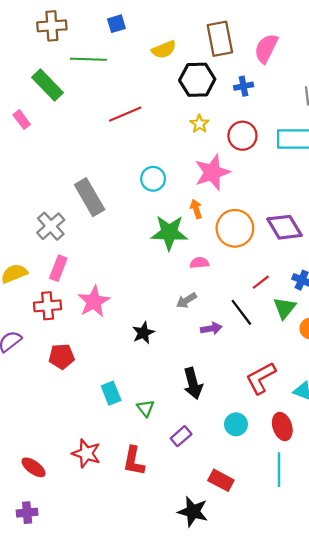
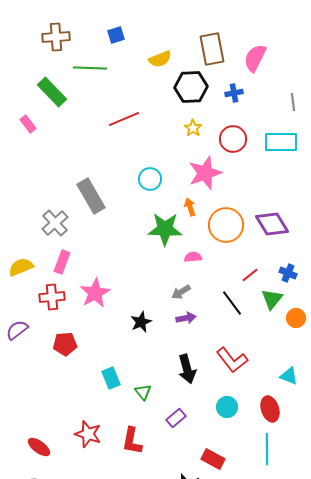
purple arrow: (211, 328) -> (186, 318), moved
red L-shape: (261, 378) -> (232, 360), moved, turned -100

